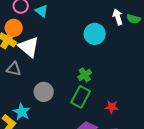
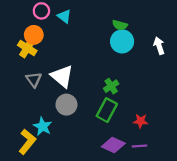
white arrow: (118, 17) -> (159, 46), moved
green semicircle: (134, 19) -> (120, 25), moved
white triangle: (29, 47) -> (62, 76), moved
gray triangle: (14, 69) -> (34, 80), turned 42

